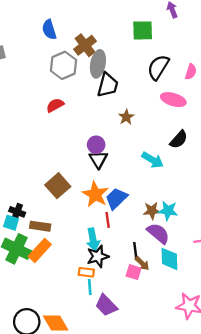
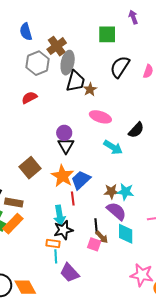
pink ellipse: (173, 100) -> (100, 117), moved
brown star: (126, 117) -> (90, 89), moved

